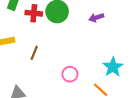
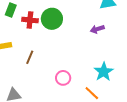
purple arrow: (96, 18) -> (97, 29), moved

